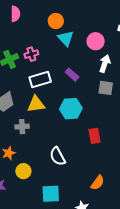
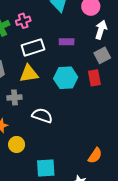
purple rectangle: (72, 75) -> (67, 42), turned -40
gray square: (106, 88) -> (102, 55), turned -35
red rectangle: (95, 136) -> (94, 78), moved
white semicircle: (58, 156) -> (42, 116), moved, turned 138

